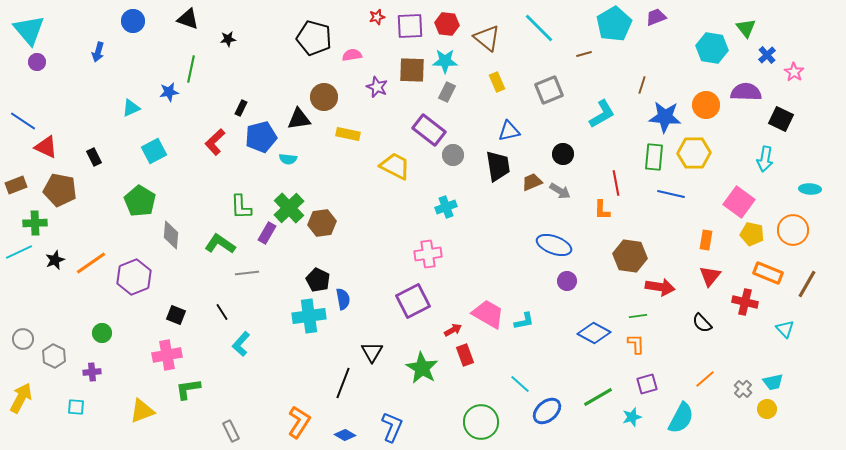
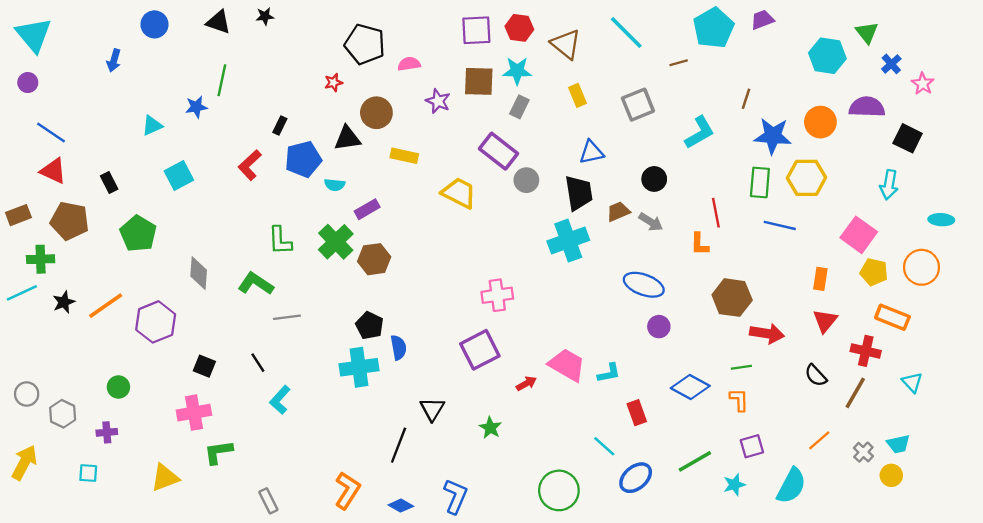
red star: (377, 17) -> (333, 83), moved
black star: (228, 39) -> (265, 16), moved
purple circle: (37, 62) -> (28, 83), moved
blue line: (23, 121) -> (51, 132), moved
green pentagon: (140, 201) -> (138, 234), moved
cyan cross: (446, 207) -> (568, 241), moved, size x1.6
purple rectangle: (267, 233) -> (367, 209), moved, turned 30
brown line: (807, 284) -> (855, 393), moved
red rectangle: (465, 355) -> (637, 413), moved
green star: (422, 368) -> (490, 428), size x0.6

